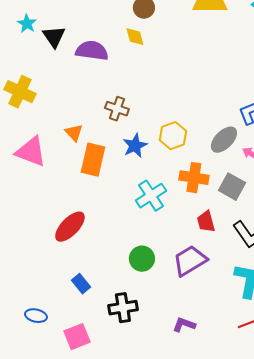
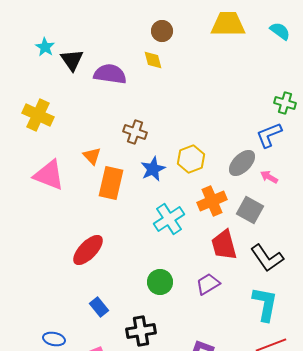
orange cross: (194, 178) -> (212, 201), turned -32
red trapezoid: (206, 222) -> (224, 245), size x1.4
purple trapezoid: (190, 261) -> (208, 284), size x0.7

